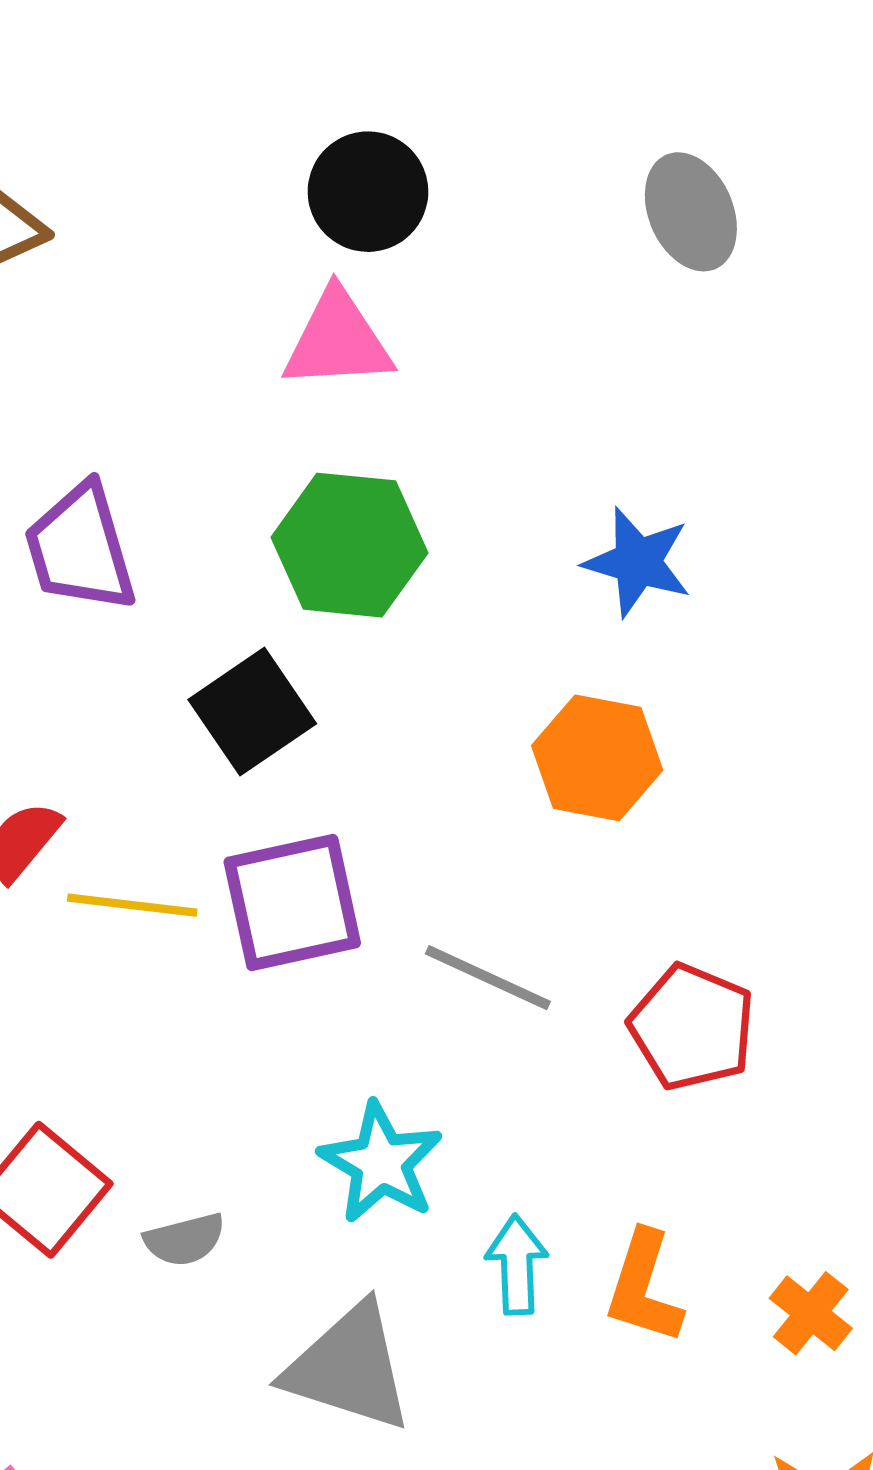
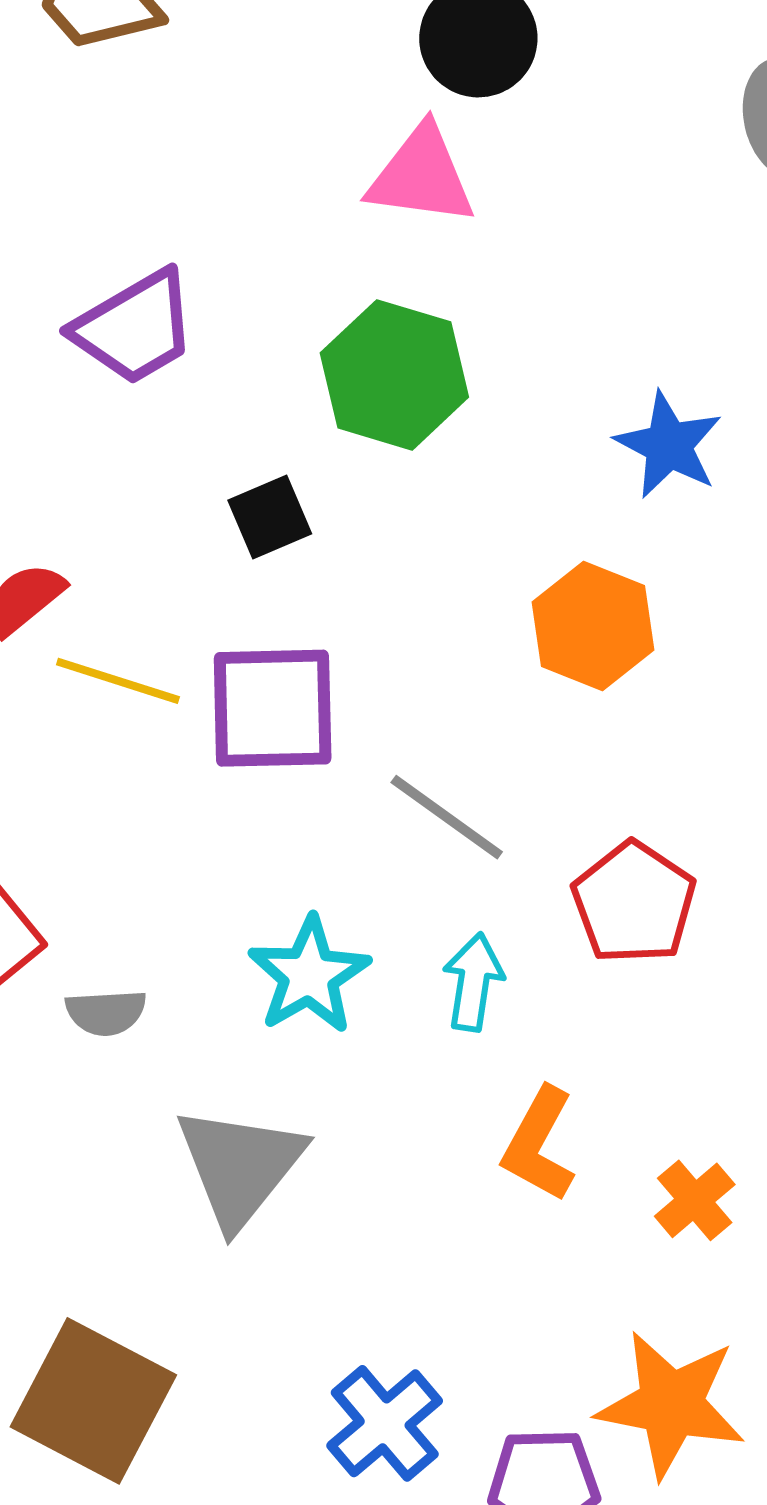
purple trapezoid: (80, 548) -> (135, 328), turned -115
black square: (252, 712) -> (270, 517), size x0.7
cyan arrow: (517, 1265) -> (473, 982), moved
gray triangle: (349, 1368) -> (240, 1166), turned 40

